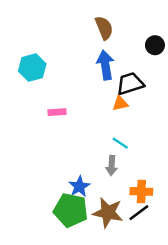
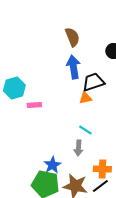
cyan hexagon: (32, 68) -> (14, 88), moved

